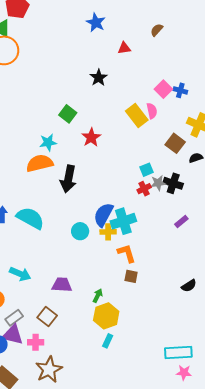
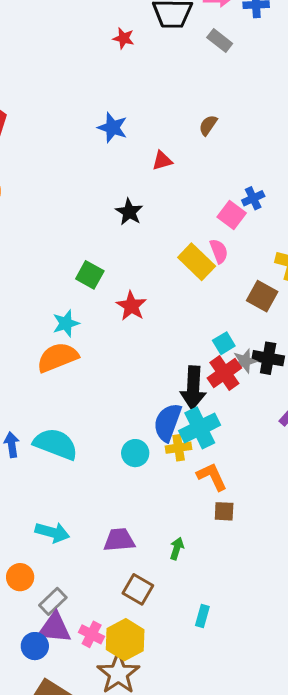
blue cross: (180, 90) -> (253, 198), moved, turned -32
black arrow: (68, 179) -> (193, 388), moved
red cross: (144, 189) -> (224, 373), size x1.5
brown square: (47, 316) -> (138, 589), moved
yellow hexagon: (106, 316) -> (125, 640), moved
pink cross: (36, 342) -> (92, 634), turned 35

